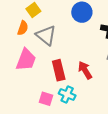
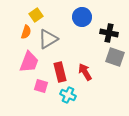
gray triangle: (46, 35) -> (48, 39), turned 50
pink square: (46, 99) -> (41, 86), moved

